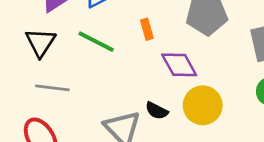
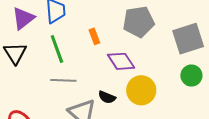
green line: (96, 42) -> (57, 49), turned 48
gray line: (52, 88) -> (63, 80), moved

